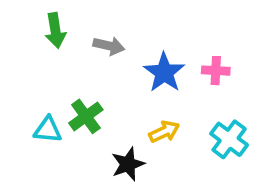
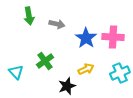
pink cross: (216, 71) -> (113, 37), size x1.5
cyan triangle: (48, 130) -> (16, 72), moved, turned 42
cyan cross: (229, 139) -> (120, 73), turned 30

